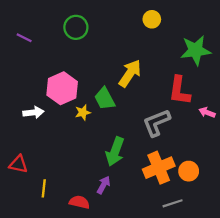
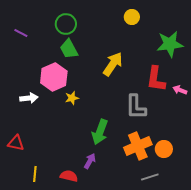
green trapezoid: (105, 99) -> (69, 49), moved
pink arrow: (207, 112) -> (180, 90), moved
gray L-shape: (156, 123) -> (136, 107), turned -68
yellow line: (44, 188) -> (35, 174), moved

